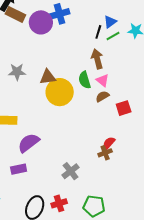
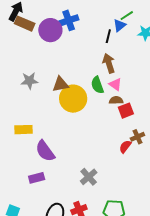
green line: (113, 36) -> (127, 16), moved
brown semicircle: (102, 96) -> (116, 100), turned 32
red square: (124, 108) -> (126, 111), moved
purple semicircle: (29, 143) -> (45, 151), turned -85
brown cross: (105, 153) -> (137, 137), moved

